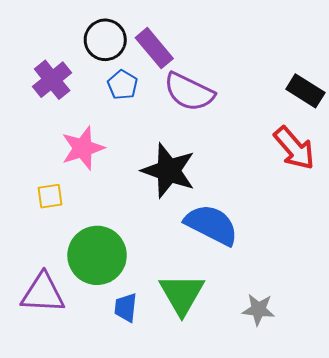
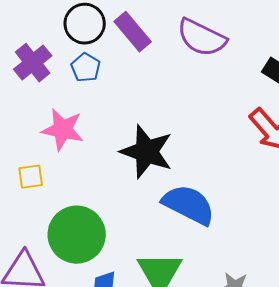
blue pentagon: (123, 85) -> (86, 68), moved
purple semicircle: (189, 92) -> (202, 38), moved
pink star: (83, 148) -> (63, 130), turned 30

